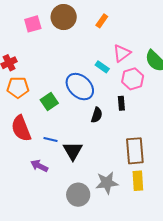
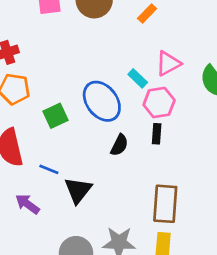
pink hexagon: (133, 79) -> (159, 103), moved

